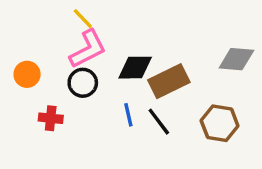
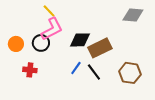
gray diamond: (236, 59) -> (133, 15), moved
black circle: (83, 83) -> (41, 43), moved
blue line: (128, 115) -> (76, 68), turned 48

